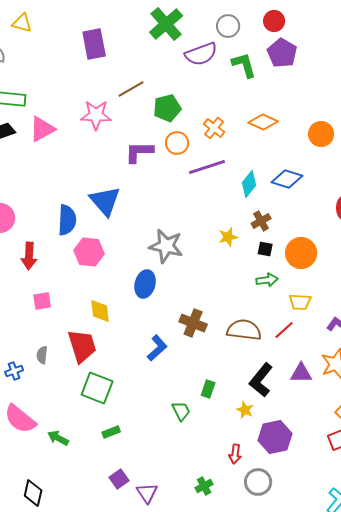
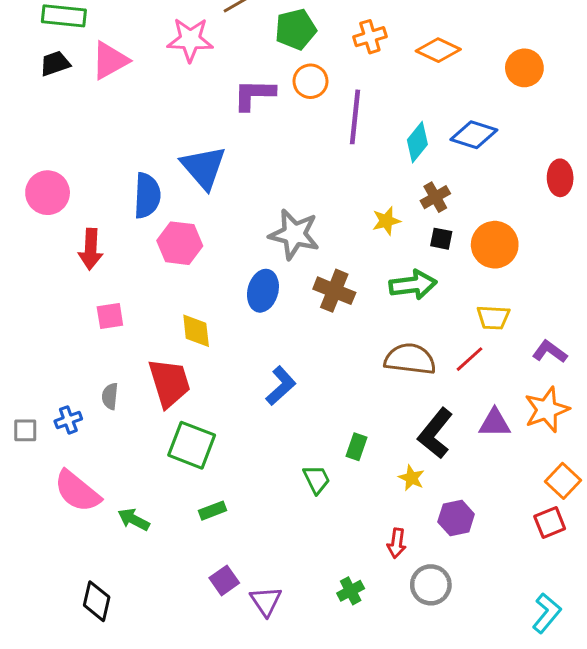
orange cross: (214, 128) -> (370, 37), moved, turned 35
purple line: (207, 167) -> (355, 117), turned -66
green arrow: (267, 280) -> (413, 285), moved, size x1.4
brown cross: (193, 323) -> (334, 291), moved
purple hexagon: (275, 437) -> (456, 518), size x0.7

